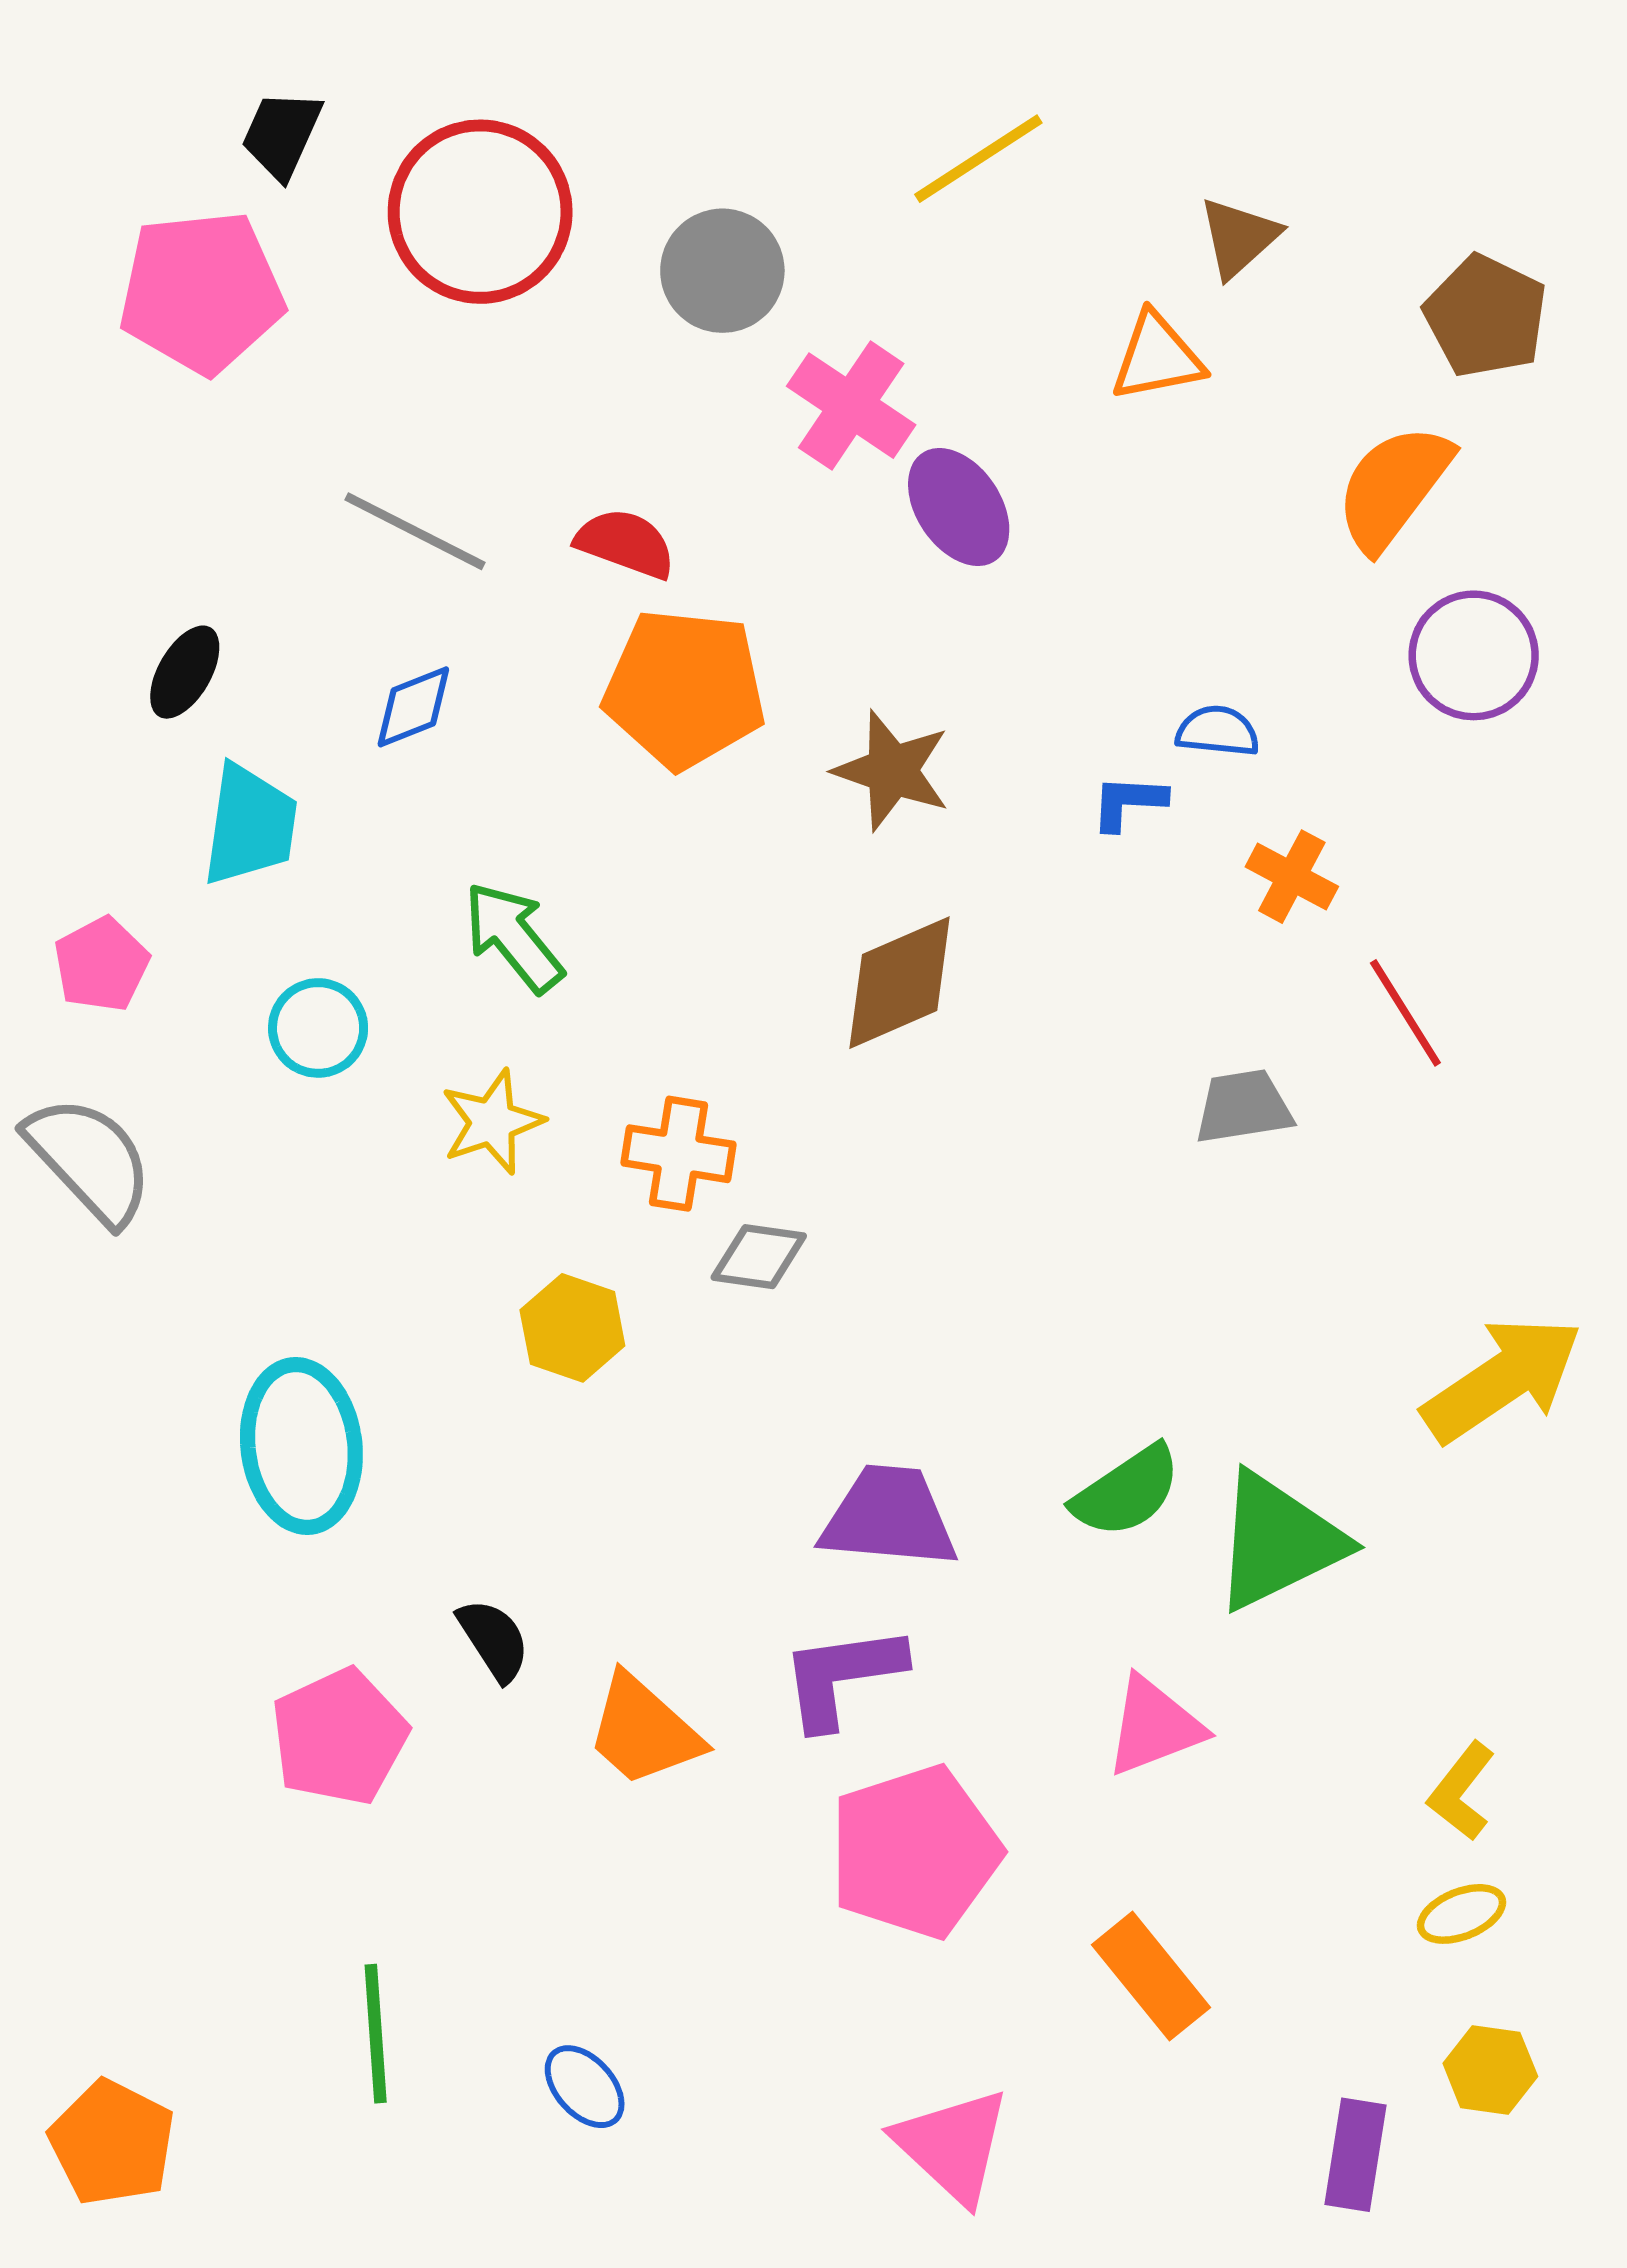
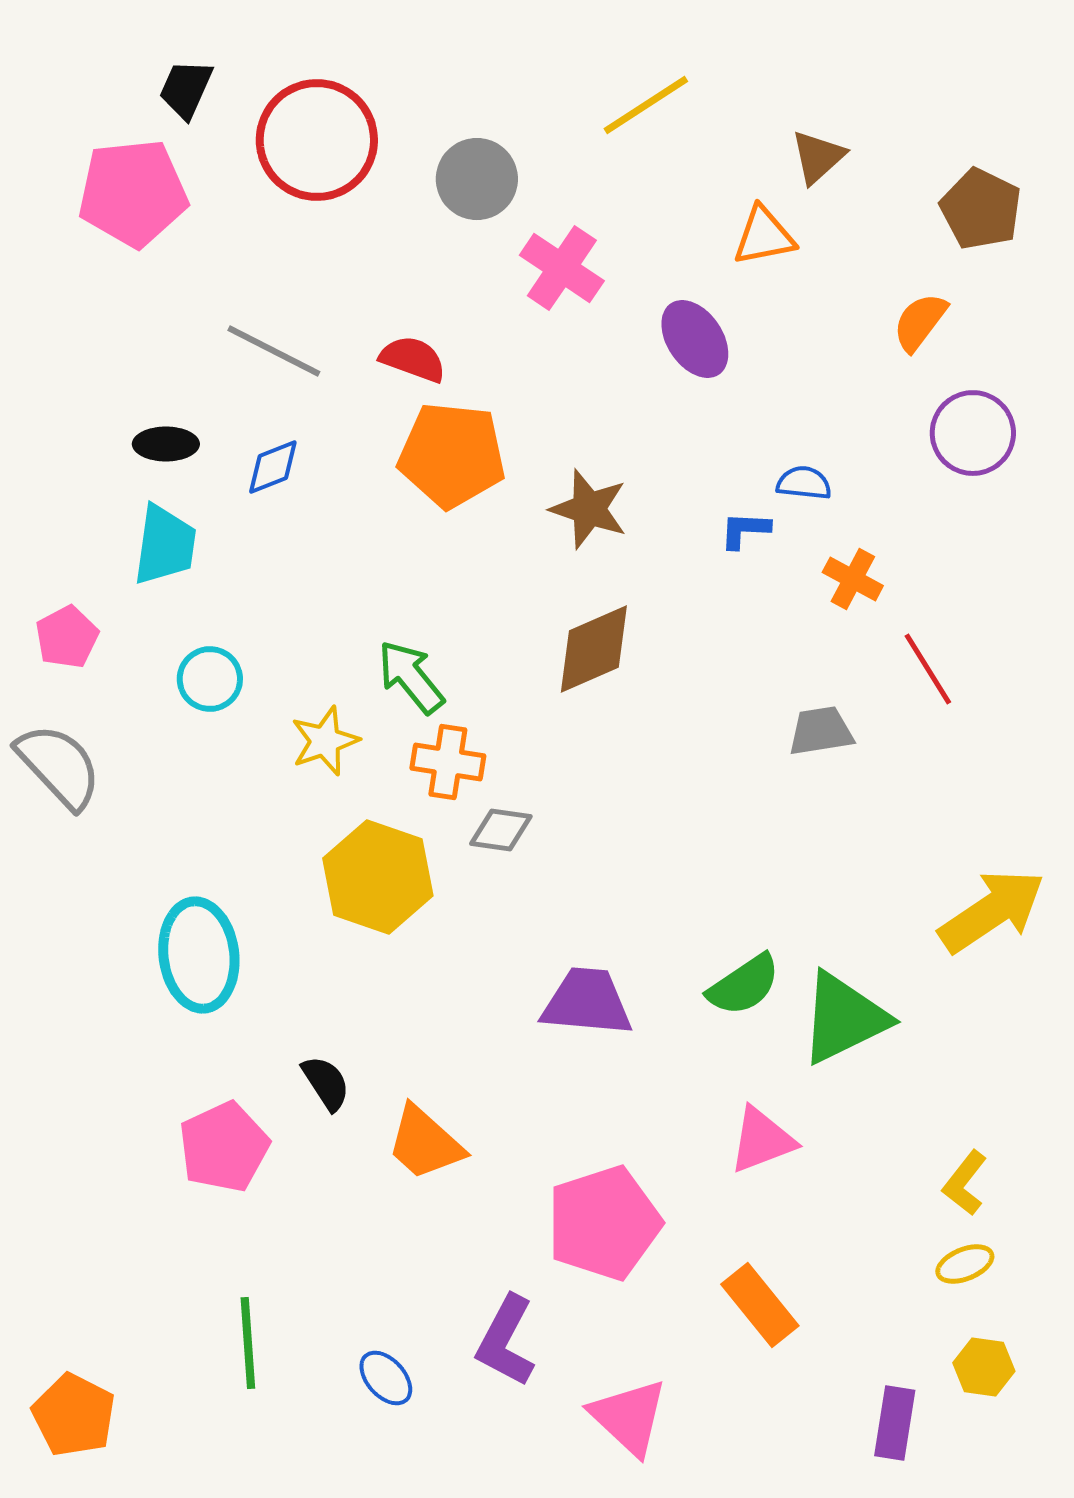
orange semicircle: (1393, 487) -> (920, 322), size x0.7
purple ellipse: (959, 507) -> (695, 339), moved
black ellipse: (185, 672) -> (166, 444), moved, turned 60
green arrow: (513, 937) -> (411, 677), moved
yellow hexagon: (572, 1328) -> (378, 877), size x1.6
purple L-shape: (842, 1676) -> (506, 1341), moved, turned -54

